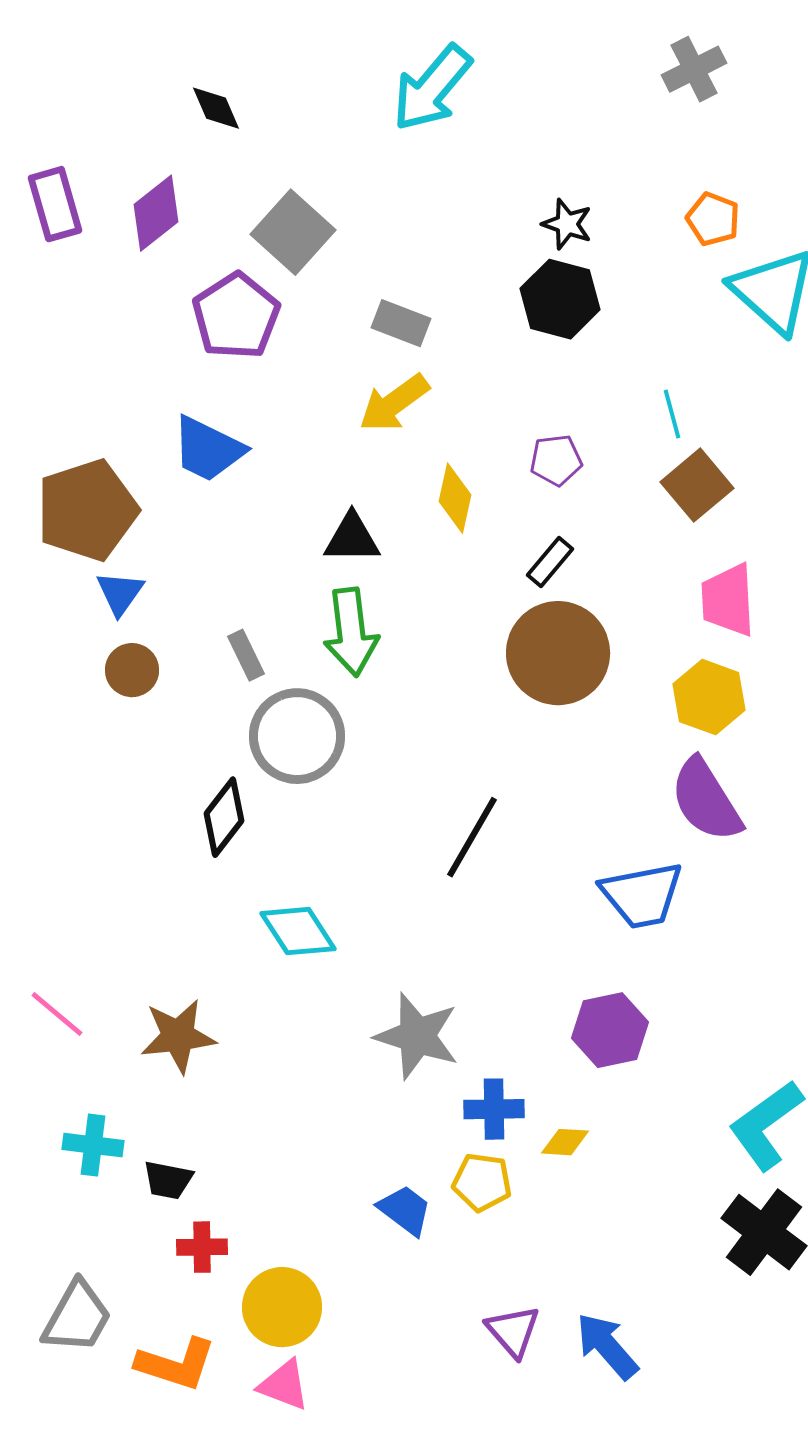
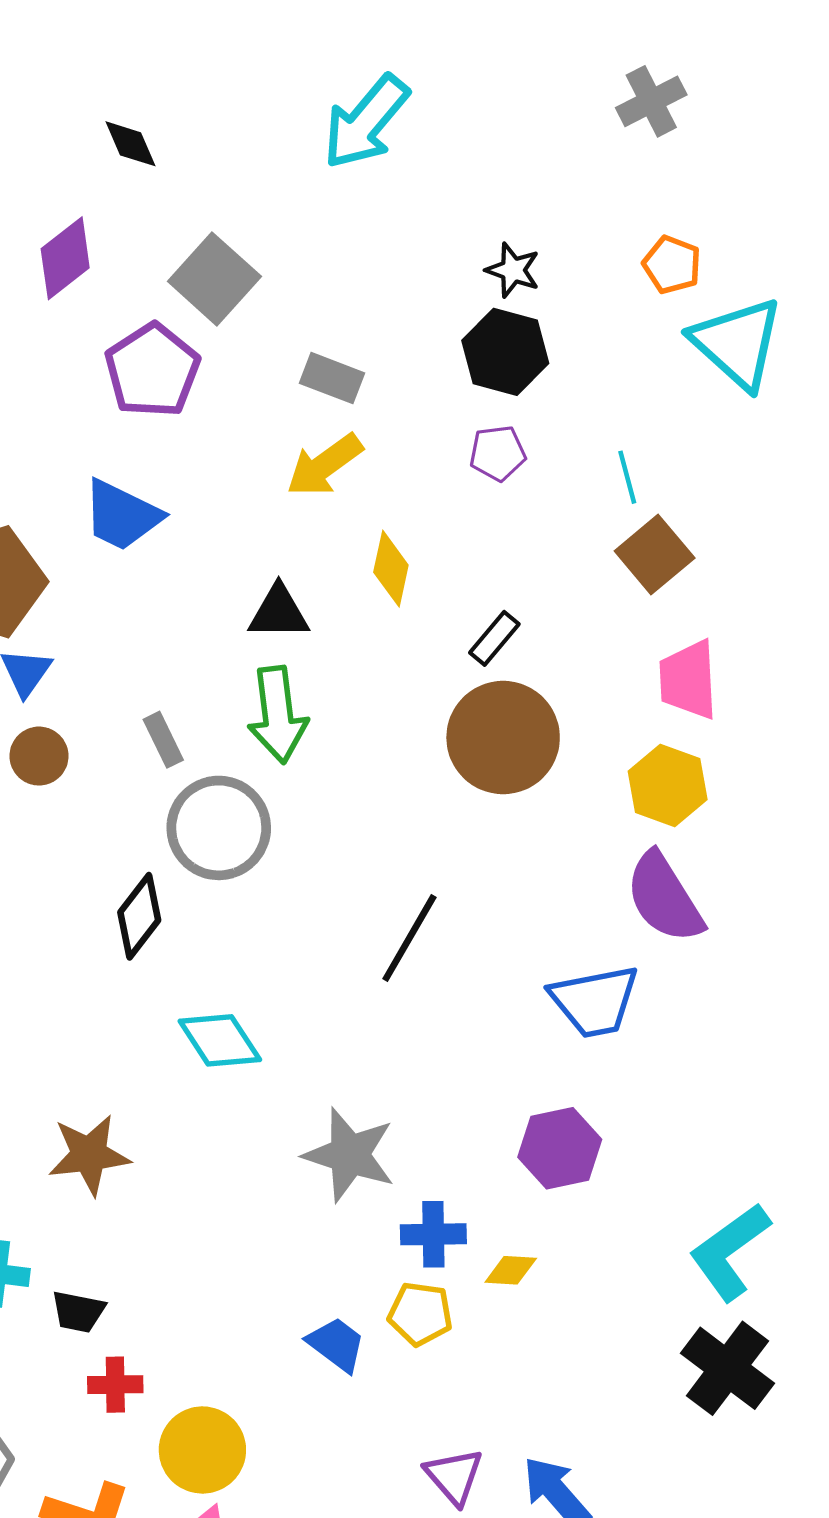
purple pentagon: (556, 460) -> (498, 453), moved

